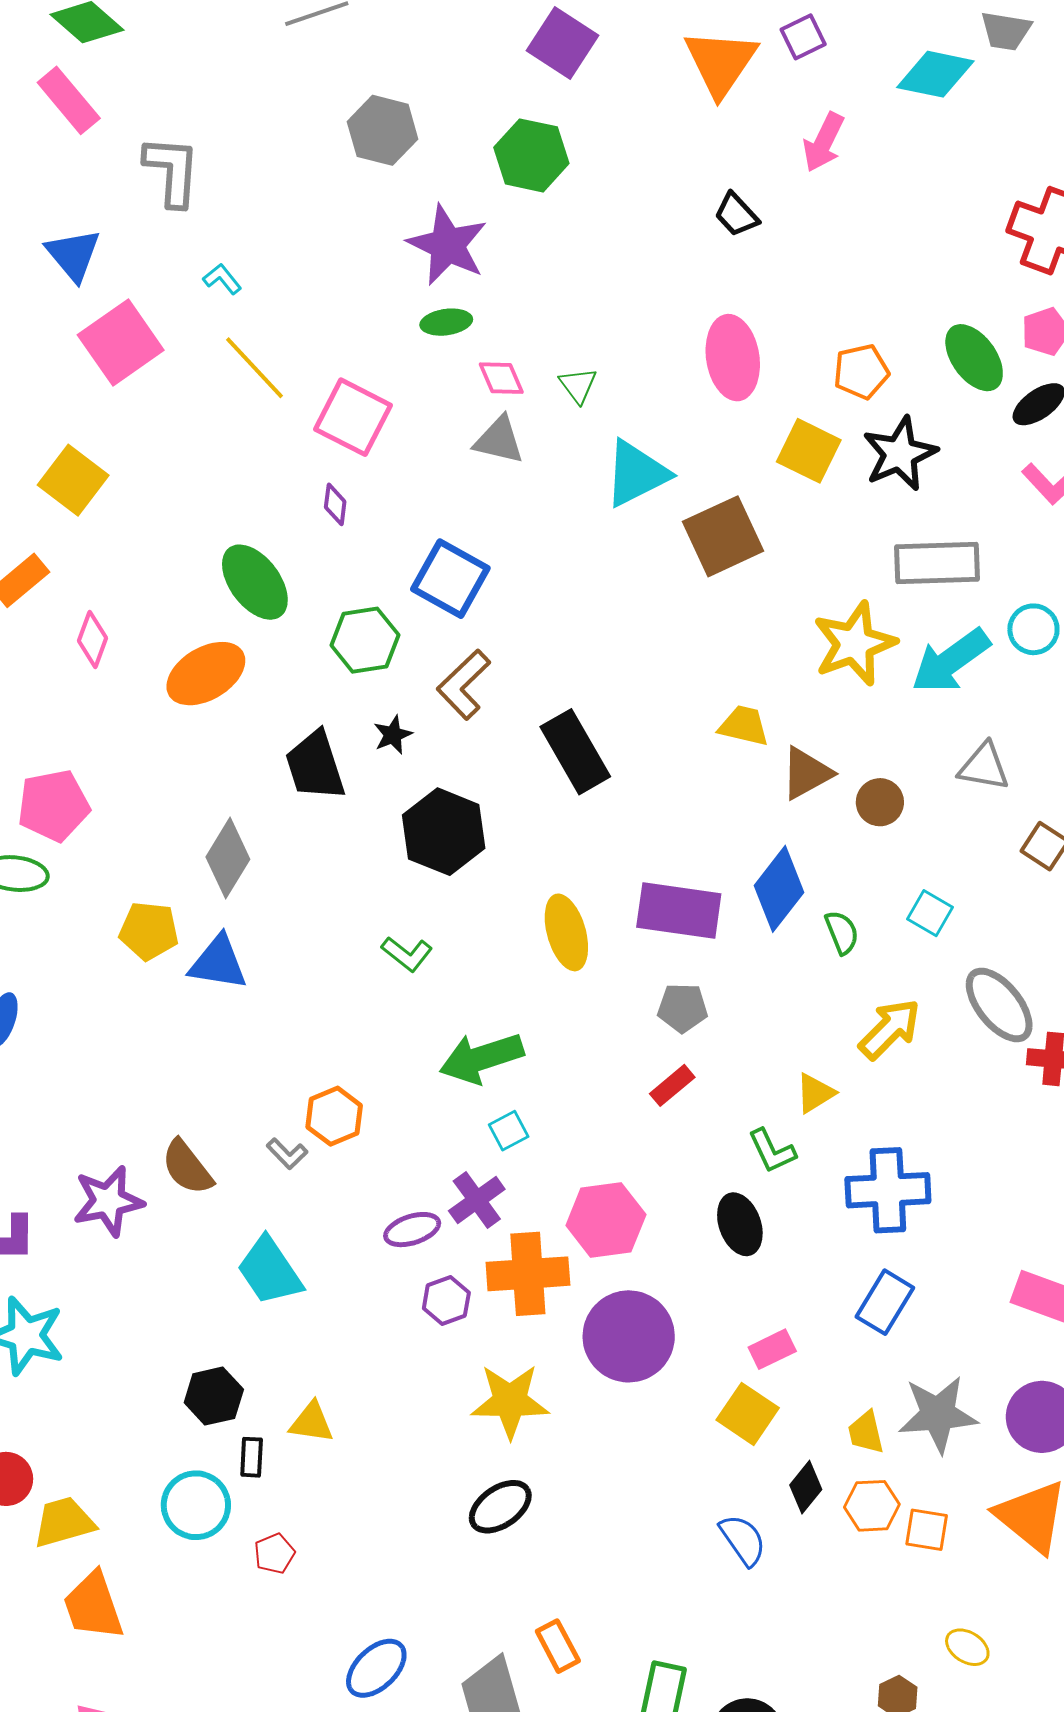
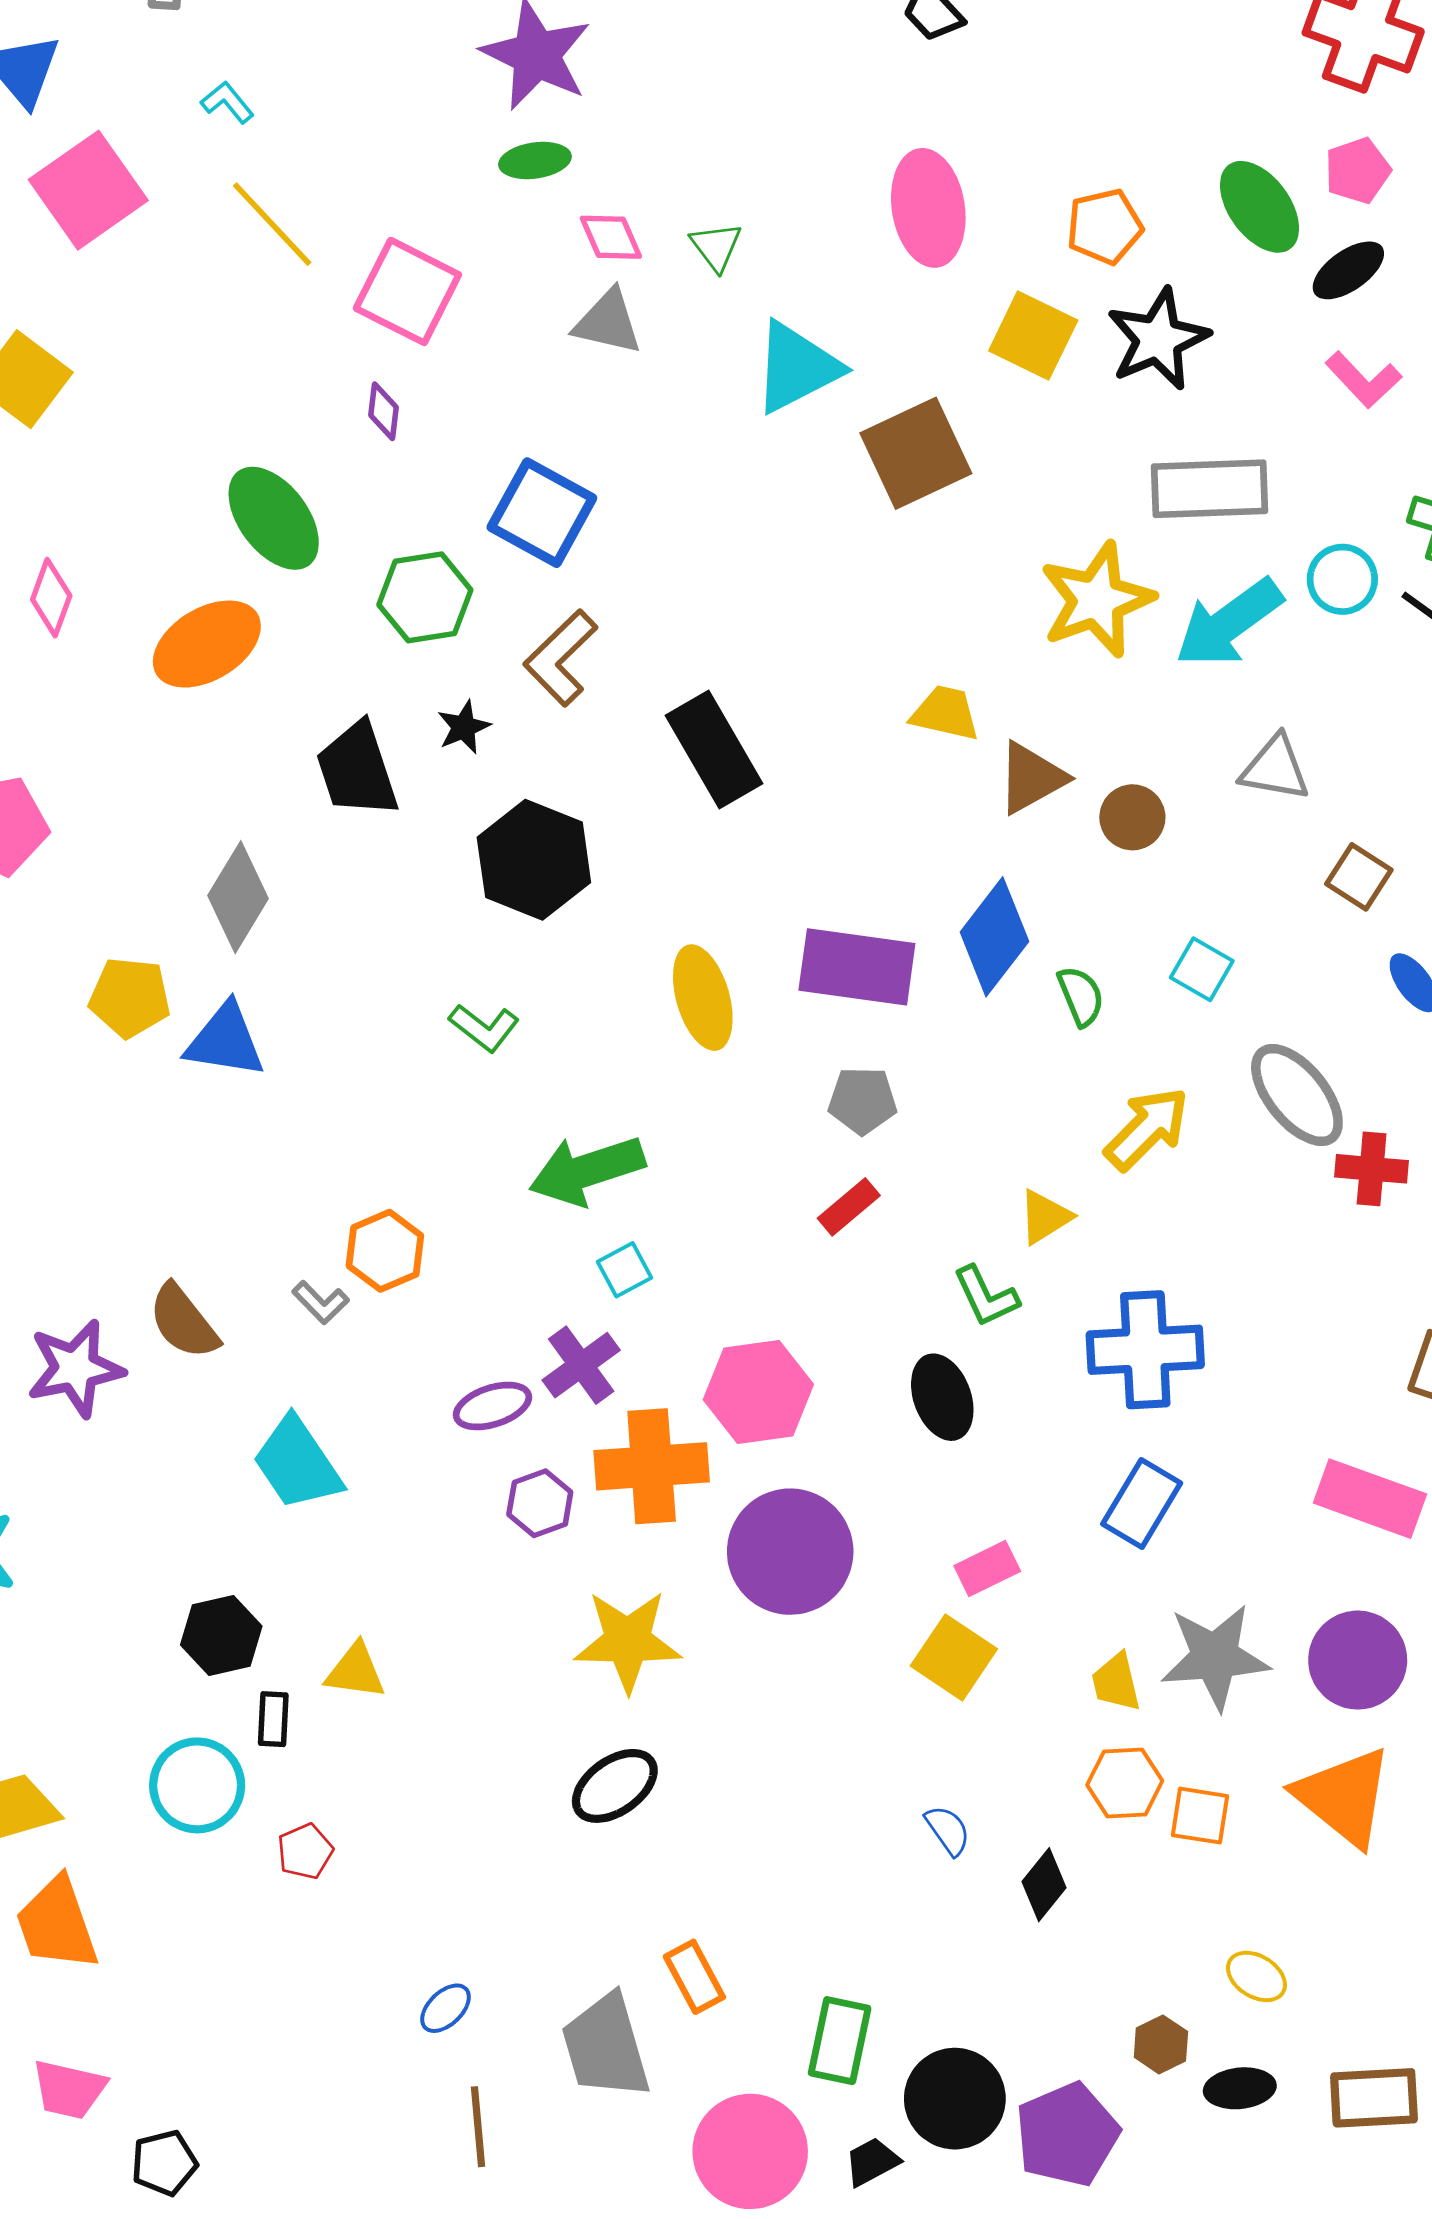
black diamond: (806, 1487) -> (1044, 1885), moved
blue semicircle: (743, 1540) -> (948, 1830), size x0.7
blue ellipse: (376, 1668) -> (446, 2008), size x0.6

